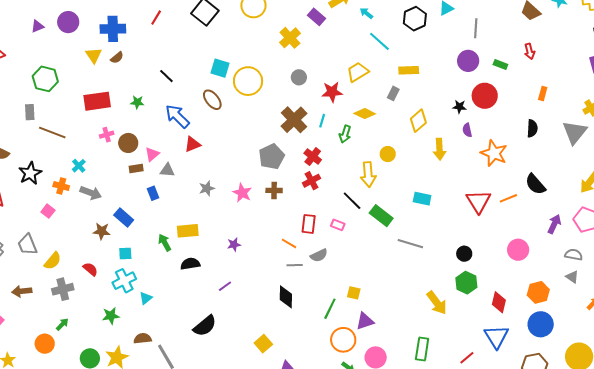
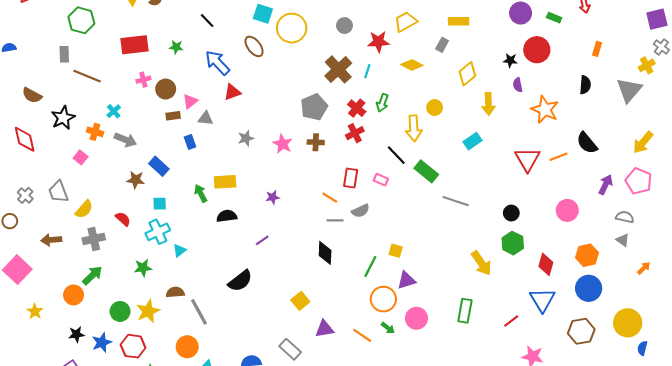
green arrow: (345, 134) -> (382, 103), moved
cyan rectangle: (422, 199) -> (473, 141), moved, turned -48
green arrow: (62, 324) -> (92, 275), size x1.5

